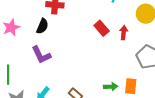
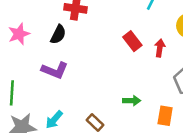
purple L-shape: (41, 55) -> (55, 70), turned -45
green arrow: (111, 87) -> (132, 101), moved

